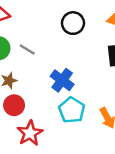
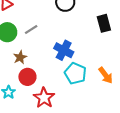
gray line: (27, 49) -> (31, 29), turned -56

